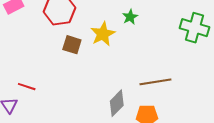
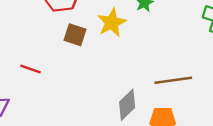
red line: (27, 87) -> (30, 69), moved

